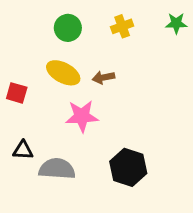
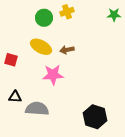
yellow cross: (122, 26) -> (67, 12), moved
black hexagon: (128, 167) -> (95, 117), moved

